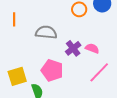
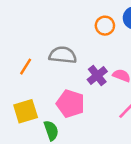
orange line: (14, 19) -> (26, 67), moved, turned 32

